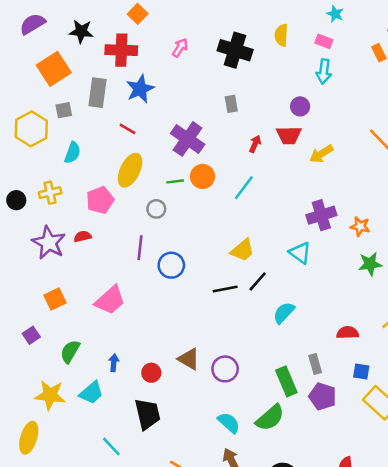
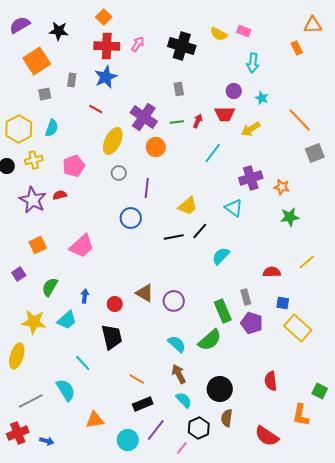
cyan star: (335, 14) -> (262, 98), moved
yellow semicircle: (281, 35) -> (219, 34), turned -66
pink rectangle: (324, 41) -> (244, 31), moved
red cross: (121, 50) -> (107, 46), moved
gray rectangle: (98, 93) -> (72, 80), size x0.6
yellow hexagon: (31, 129) -> (19, 129), moved
yellow ellipse: (130, 170) -> (113, 141), moved
green line: (175, 181) -> (177, 122), moved
cyan line: (244, 188) -> (213, 153), moved
purple line: (140, 248) -> (147, 188), moved

